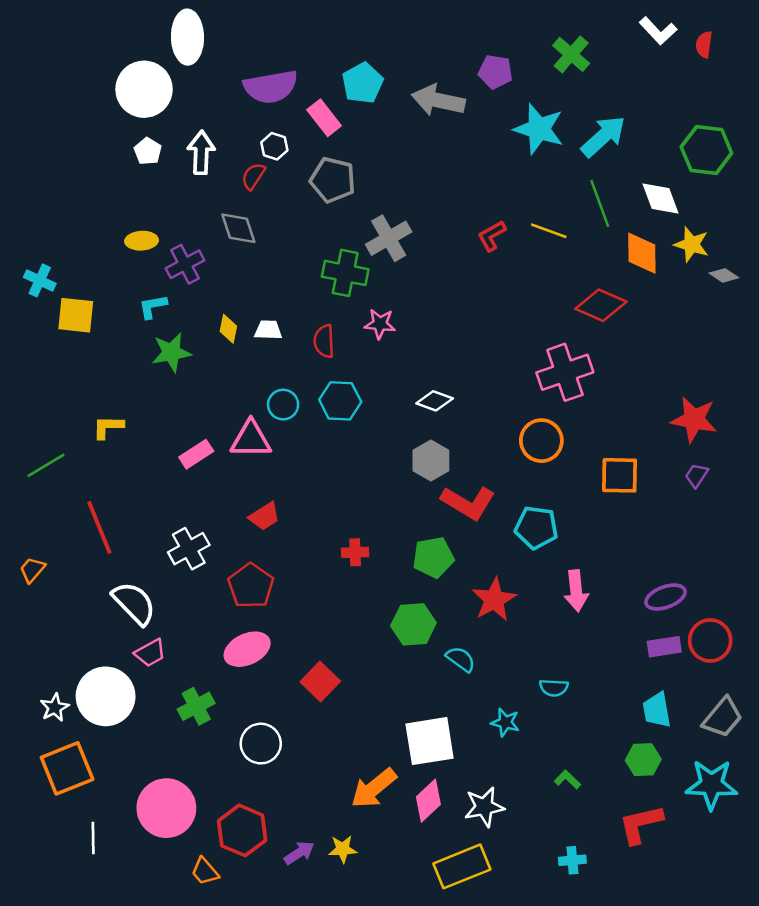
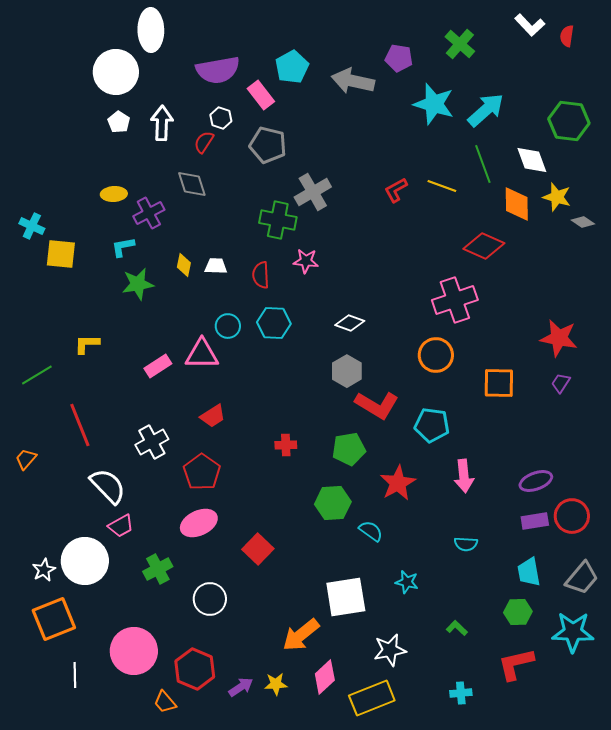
cyan semicircle: (554, 688) -> (466, 544), moved
pink diamond: (428, 801) -> (325, 677), moved

